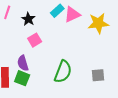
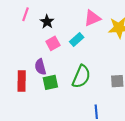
cyan rectangle: (57, 11) -> (77, 40), moved
green square: (22, 78) -> (50, 82), moved, turned -35

